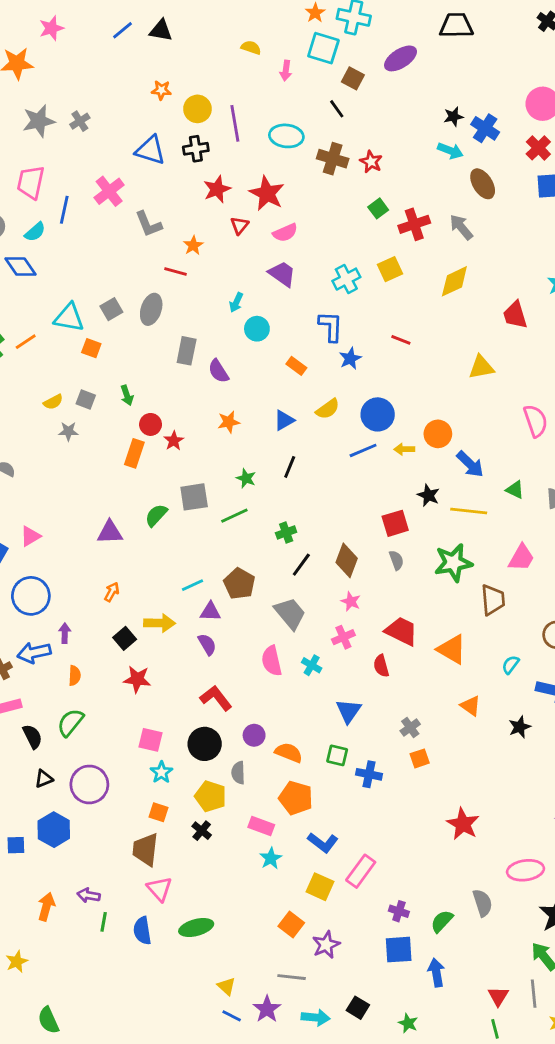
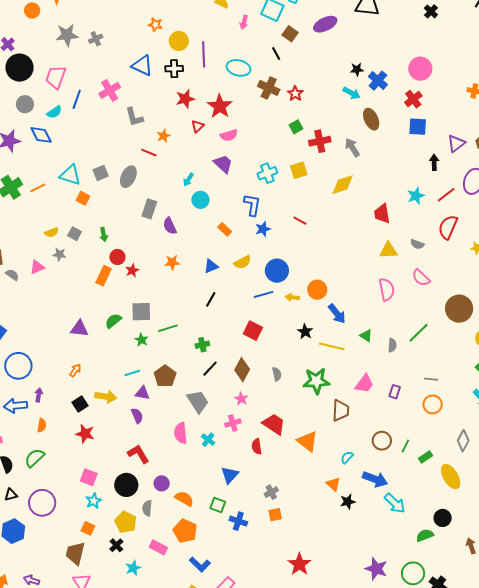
yellow triangle: (481, 367) -> (388, 250), moved
green star: (246, 478) -> (142, 340), moved
red square: (395, 523) -> (253, 331), moved, turned 36
pink triangle: (30, 536) -> (37, 267), moved
orange triangle: (471, 706) -> (333, 484), moved
cyan star: (271, 858) -> (133, 568), moved

